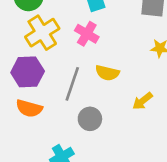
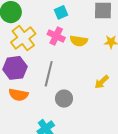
yellow semicircle: (107, 73) -> (79, 41), moved

